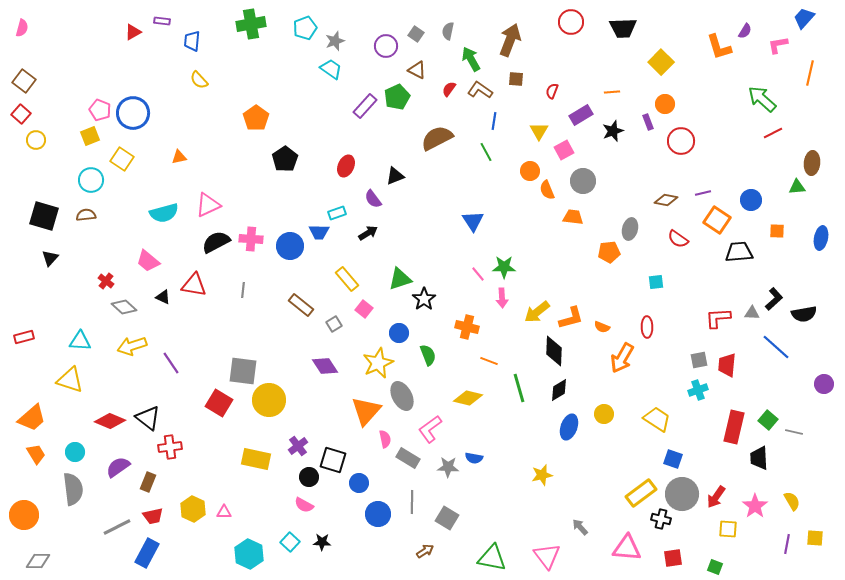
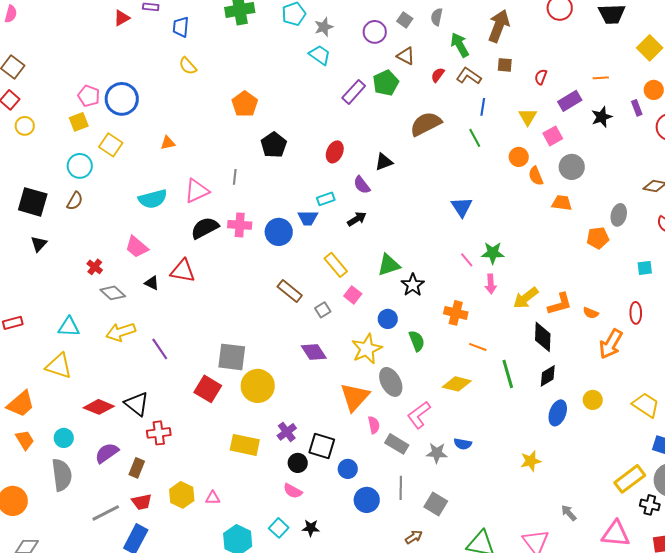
brown semicircle: (86, 215) -> (75, 201), turned 126
gray line: (243, 290) -> (235, 177), moved

